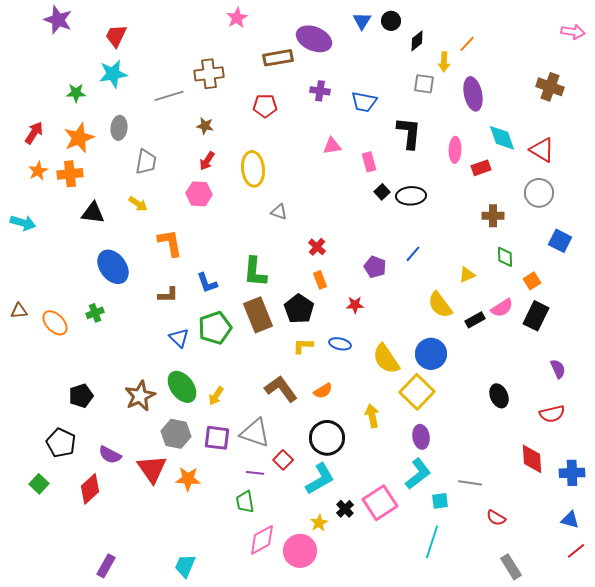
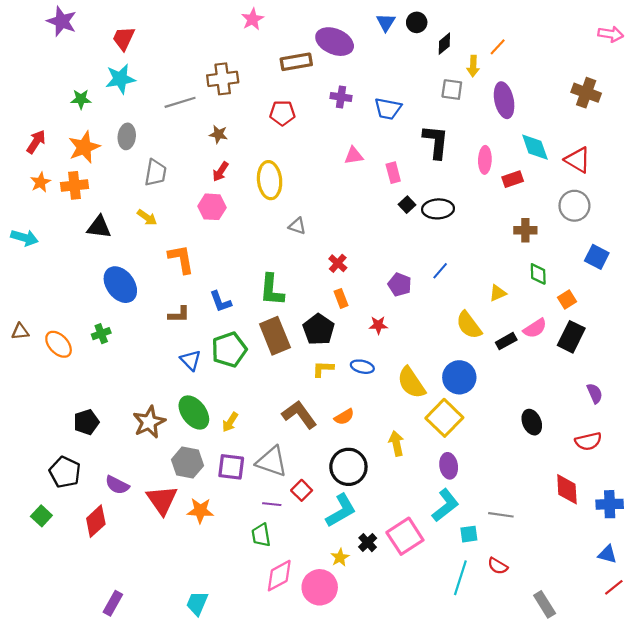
red semicircle: (496, 518) -> (498, 566), moved

